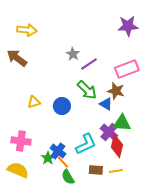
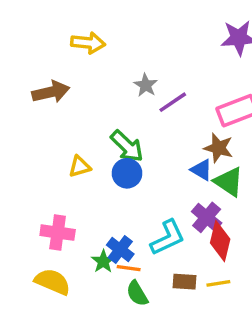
yellow arrow: (27, 30) -> (88, 43), moved
brown arrow: (17, 58) -> (51, 92), turned 130
green arrow: (87, 90) -> (127, 146), moved
green triangle: (122, 123) -> (229, 182), moved, turned 30
orange line: (63, 162) -> (129, 268), turned -40

